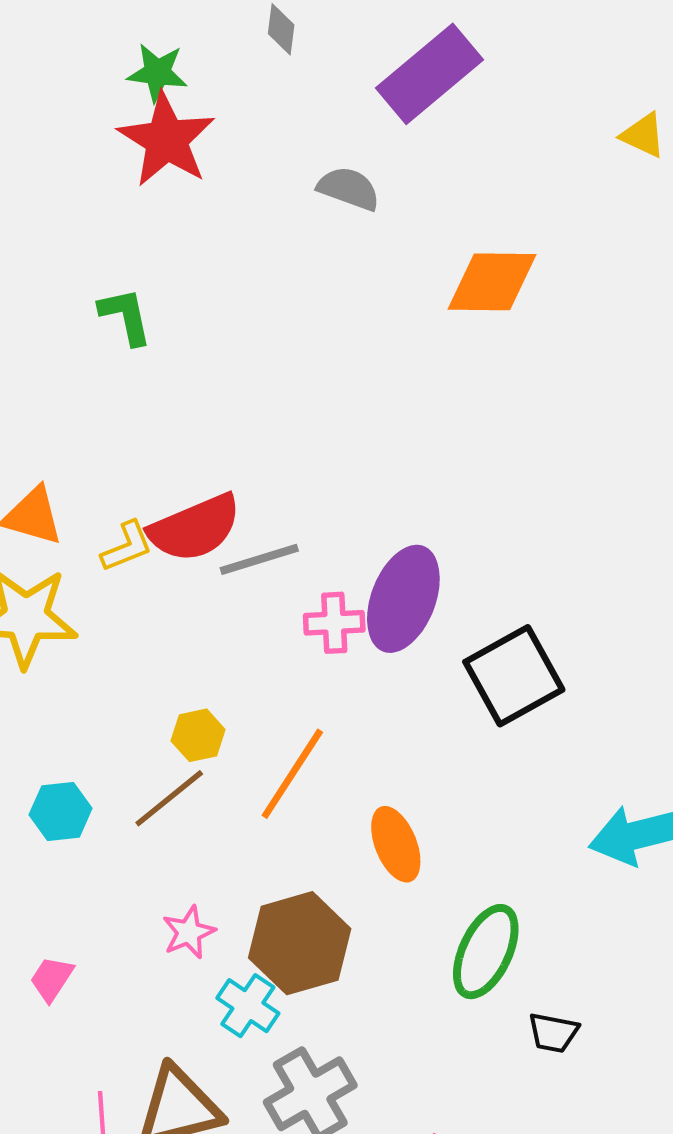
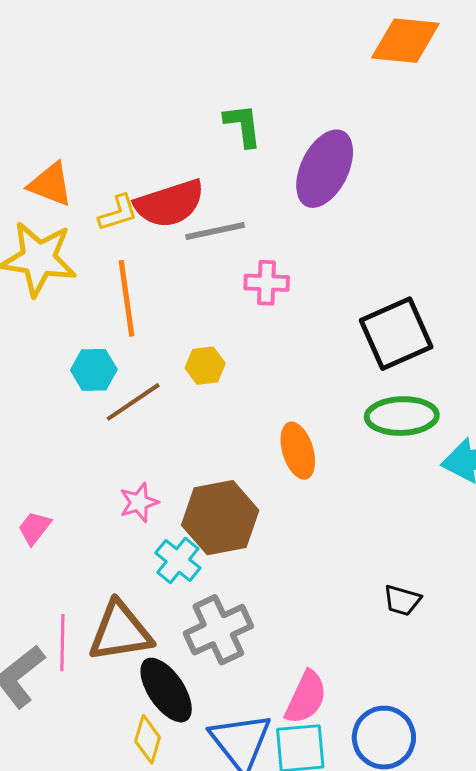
green L-shape: (125, 316) -> (243, 125), moved
purple ellipse: (403, 599) -> (325, 169), moved
yellow hexagon: (198, 735) -> (205, 366), moved
orange line: (292, 774) -> (127, 298), moved, turned -46
cyan hexagon: (61, 811) -> (94, 370), moved
green ellipse: (486, 952) -> (402, 416), moved, turned 58

